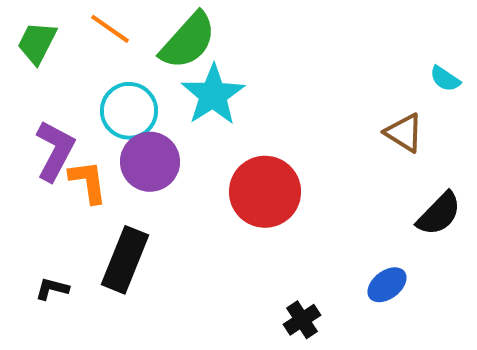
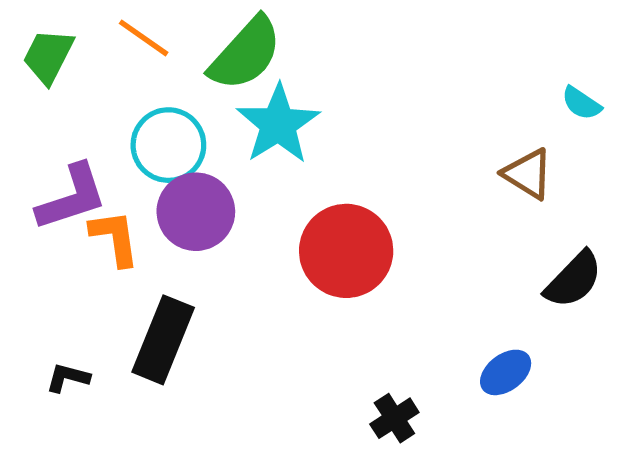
purple L-shape: (55, 151) -> (72, 197), turned 44

